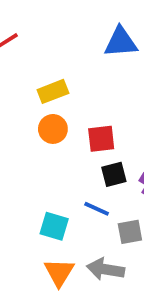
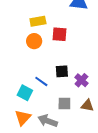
red square: (101, 139) -> (59, 34), moved
blue line: (97, 209) -> (41, 81), moved

